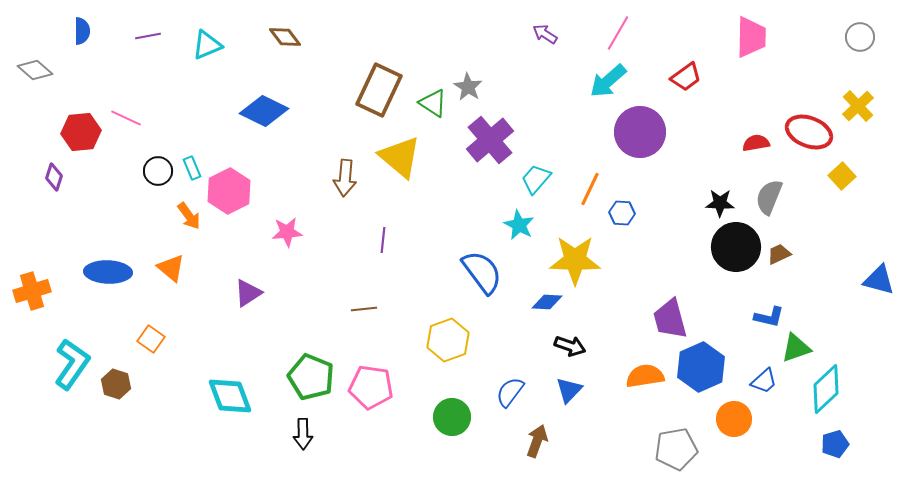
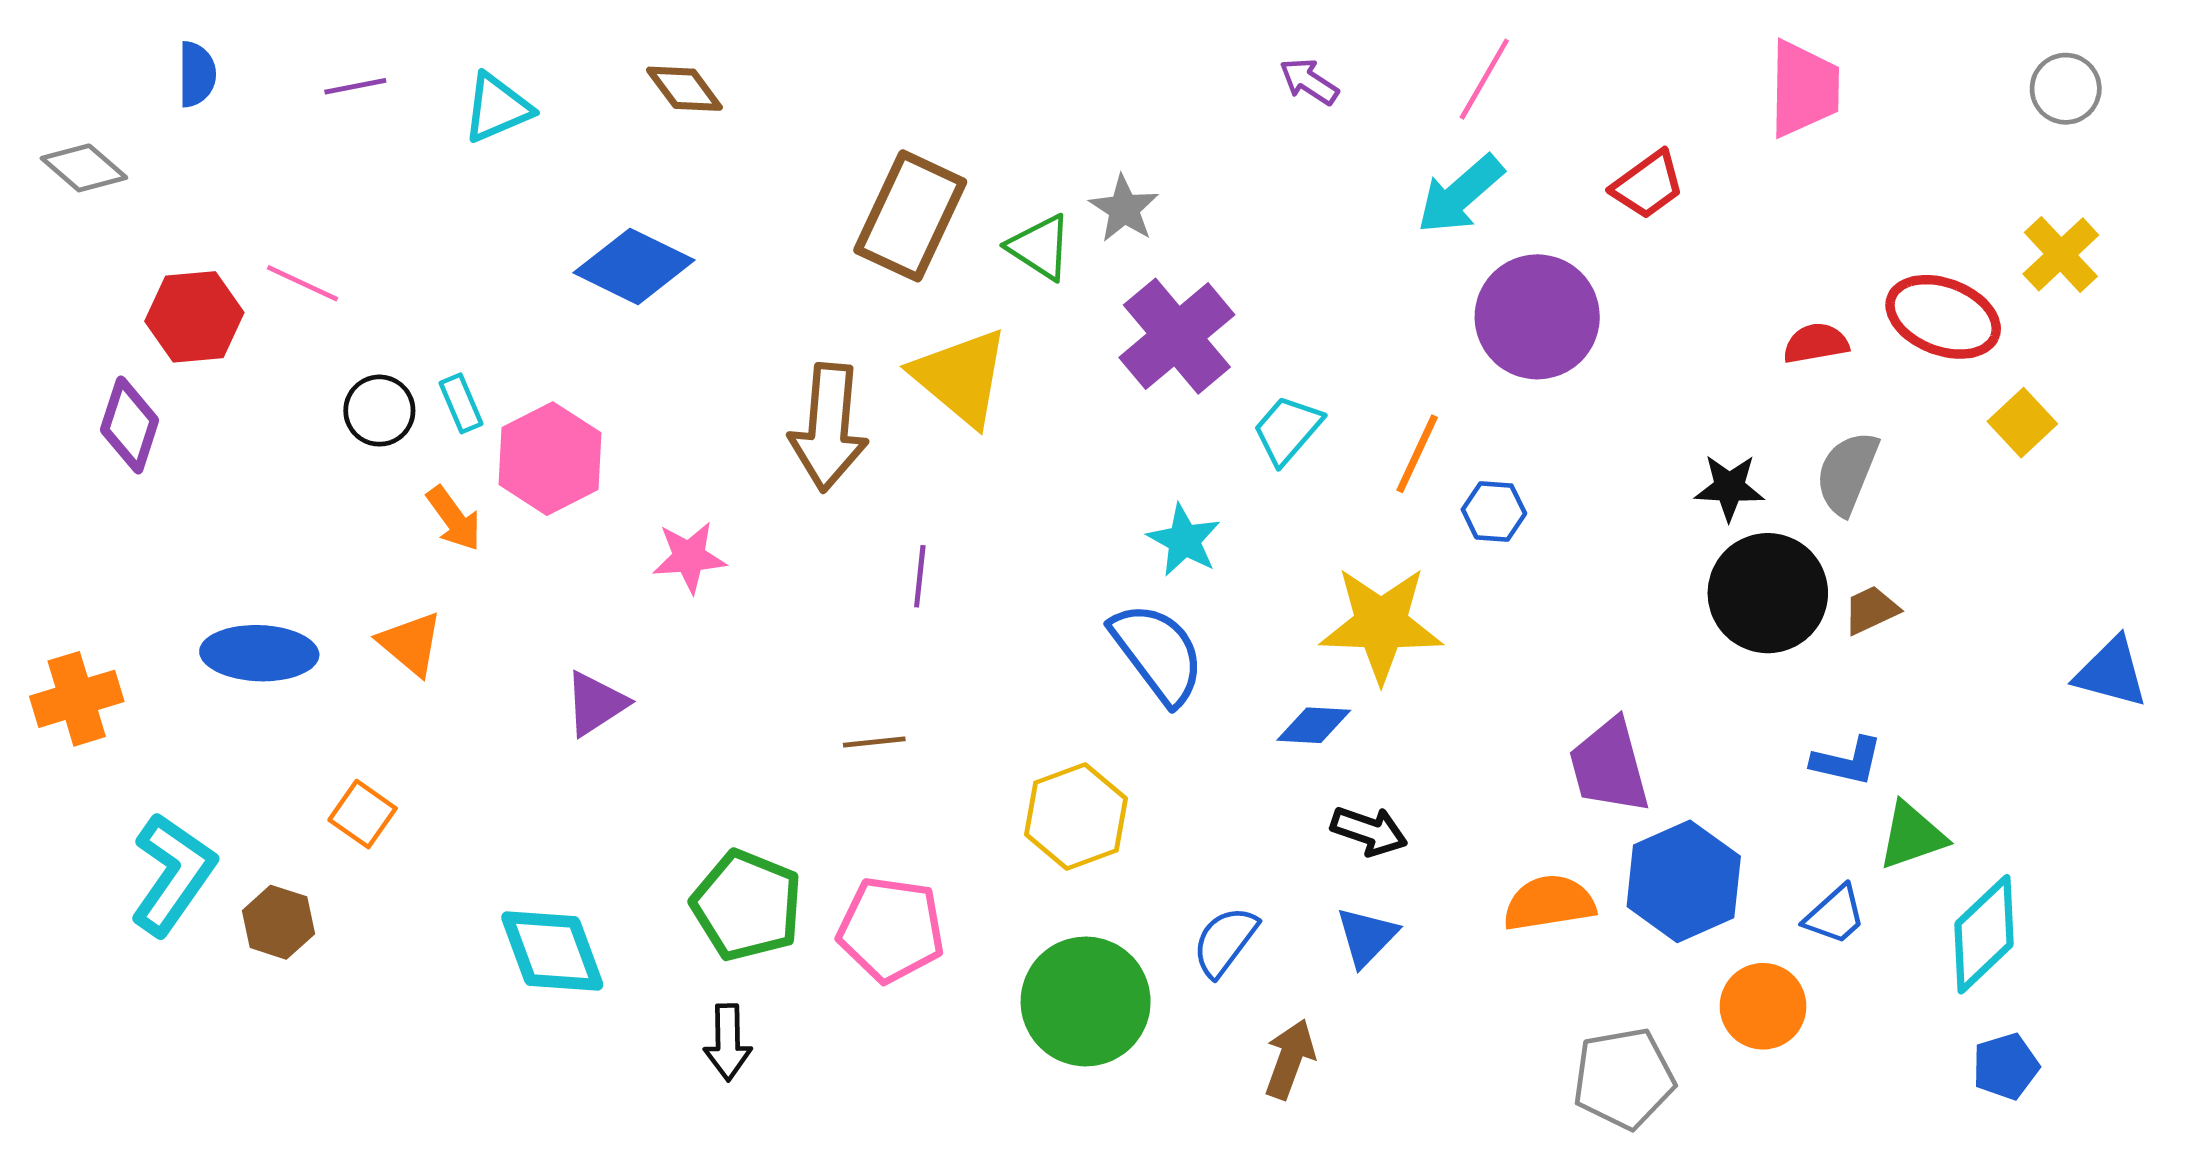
purple diamond: (54, 177) -> (130, 425), size x1.4
brown arrow: (345, 178) -> (829, 427), size x1.4
cyan star: (519, 225) -> (1184, 540), moved
green circle: (452, 417) -> (1086, 1001), size x1.4

